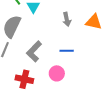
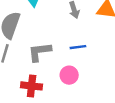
gray L-shape: (34, 51) -> (40, 52), turned 45

